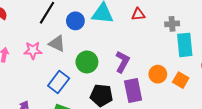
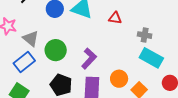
gray triangle: (57, 44) -> (31, 39), moved
cyan rectangle: (185, 45) -> (151, 58), turned -70

